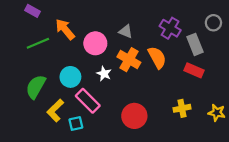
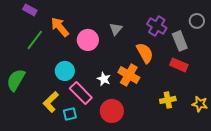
gray triangle: (126, 31) -> (116, 29), turned 48
green line: (38, 43) -> (35, 40), turned -30
orange cross: (129, 60) -> (129, 75), moved
white star: (104, 74) -> (104, 79), moved
green semicircle: (36, 87) -> (16, 80), moved
red circle: (134, 116) -> (112, 111), moved

